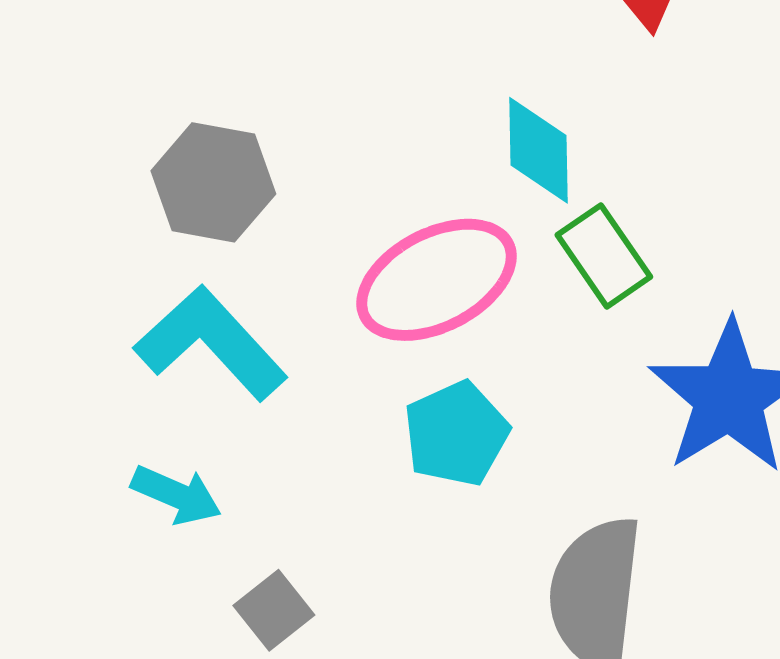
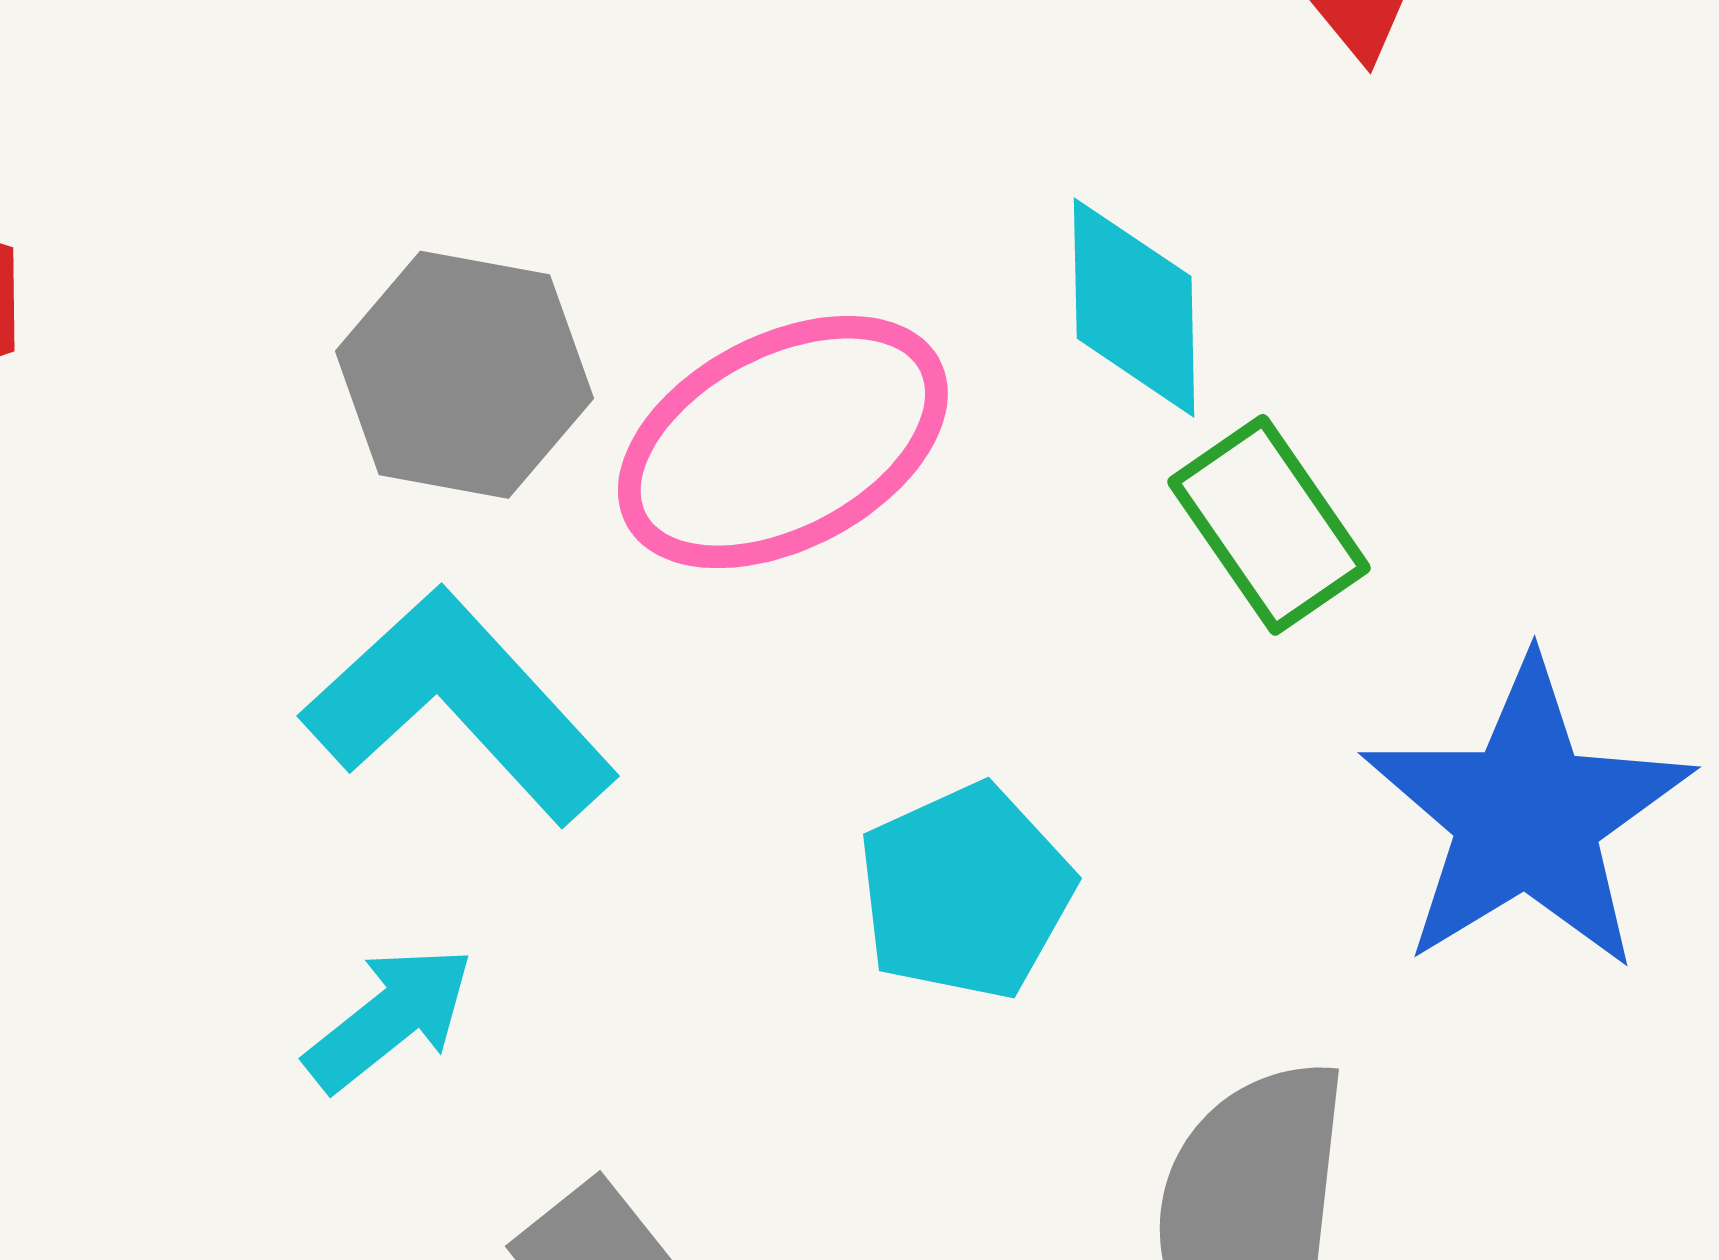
pink ellipse: (436, 280) -> (783, 442), moved
cyan arrow: (176, 495) -> (389, 1018), turned -62

